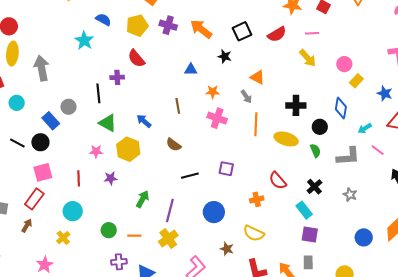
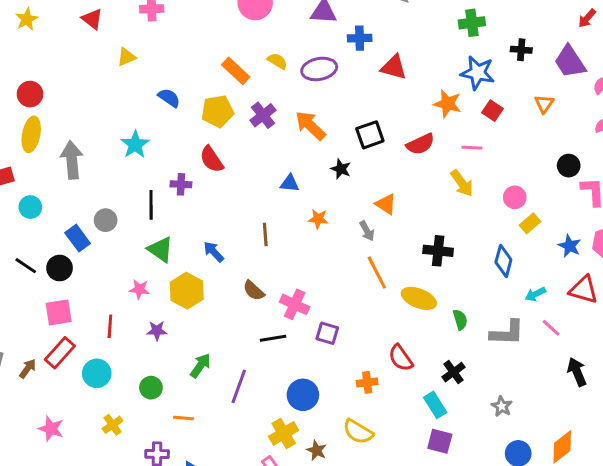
purple cross: (168, 25) -> (263, 115), turned 30
cyan star: (84, 41) -> (135, 144), moved
pink cross: (217, 118) -> (295, 304), moved
orange line: (256, 124) -> (377, 273), turned -35
black circle: (320, 127) -> (569, 166), moved
gray star: (350, 195) -> (502, 406), moved
red rectangle: (34, 199) -> (60, 353), moved
brown arrow: (27, 226) -> (28, 369), moved
green circle: (109, 230) -> (151, 388), moved
yellow cross: (63, 238) -> (113, 425), moved
yellow cross: (168, 239) -> (284, 433), moved
pink star: (45, 265) -> (51, 429), moved, turned -30

